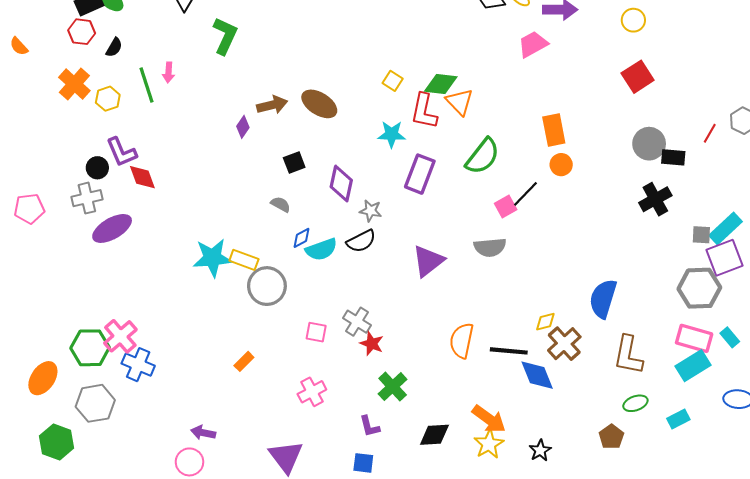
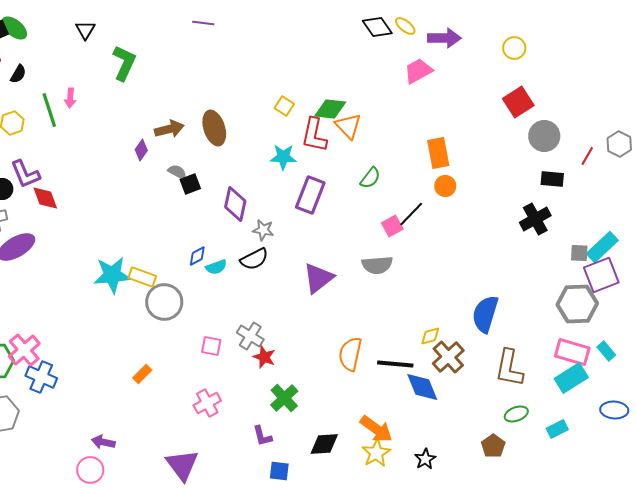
brown ellipse: (319, 104) -> (214, 128), turned 40
gray circle: (649, 144) -> (544, 136), moved
green semicircle: (483, 156) -> (370, 178), size x0.6
gray semicircle: (281, 204) -> (177, 172), moved
cyan semicircle: (321, 249) -> (216, 267), size x0.7
blue square: (363, 463) -> (279, 471), moved

